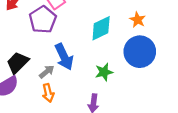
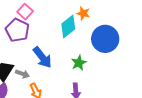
orange star: (138, 20) -> (83, 13), moved
gray arrow: (47, 72) -> (22, 74), moved, turned 72

